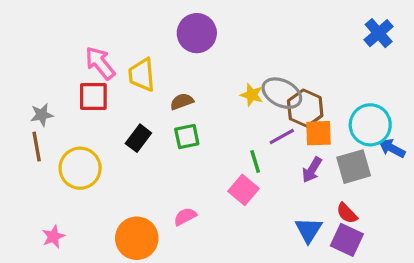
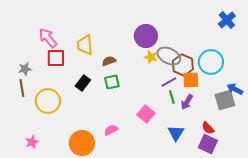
purple circle: (197, 33) -> (146, 36), moved
pink arrow: (100, 63) -> (48, 38), moved
cyan circle: (370, 125) -> (211, 62), moved
green line: (255, 162) -> (172, 97), moved
gray square: (354, 167) -> (225, 100), moved
blue triangle: (309, 230) -> (176, 133), moved

